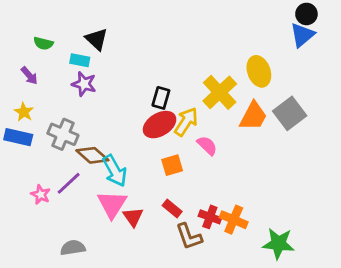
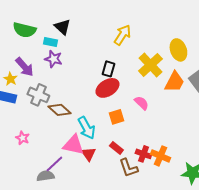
green semicircle: (43, 43) -> (24, 30), size x1.6
purple arrow: (29, 76) -> (24, 67), moved, size x1.5
yellow arrow: (186, 122) -> (122, 35), moved
cyan arrow: (115, 171) -> (86, 128), moved
purple line: (69, 183) -> (54, 164), moved
pink triangle: (112, 204) -> (73, 145), turned -50

